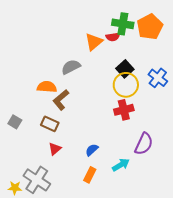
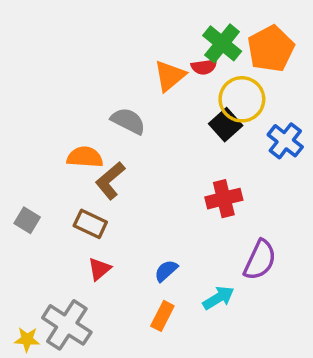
green cross: (123, 24) -> (222, 43), turned 30
gray semicircle: (71, 67) -> (128, 121), turned 54
yellow circle: (126, 85) -> (242, 99), moved

